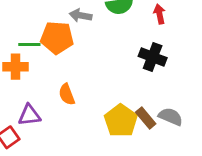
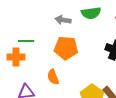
orange pentagon: (57, 38) -> (66, 48), moved

